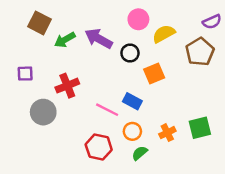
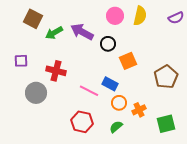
yellow semicircle: (164, 34) -> (140, 16), moved, turned 132
brown pentagon: (200, 52) -> (166, 77), moved
red cross: (67, 86) -> (56, 71), turned 36
green square: (200, 128) -> (166, 124), moved
orange circle: (132, 131) -> (119, 103), moved

